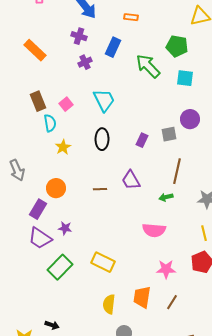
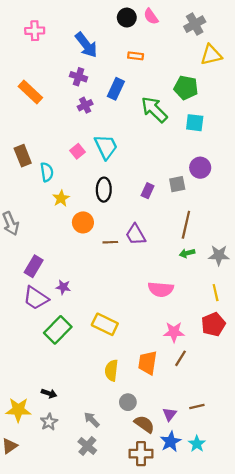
brown rectangle: (38, 101) -> (23, 156), moved
pink square: (66, 104) -> (77, 151), moved
orange circle: (56, 188) -> (83, 222), moved
brown line: (100, 189) -> (110, 242), moved
green arrow: (166, 197) -> (187, 253), moved
brown line: (172, 302) -> (180, 358), moved

